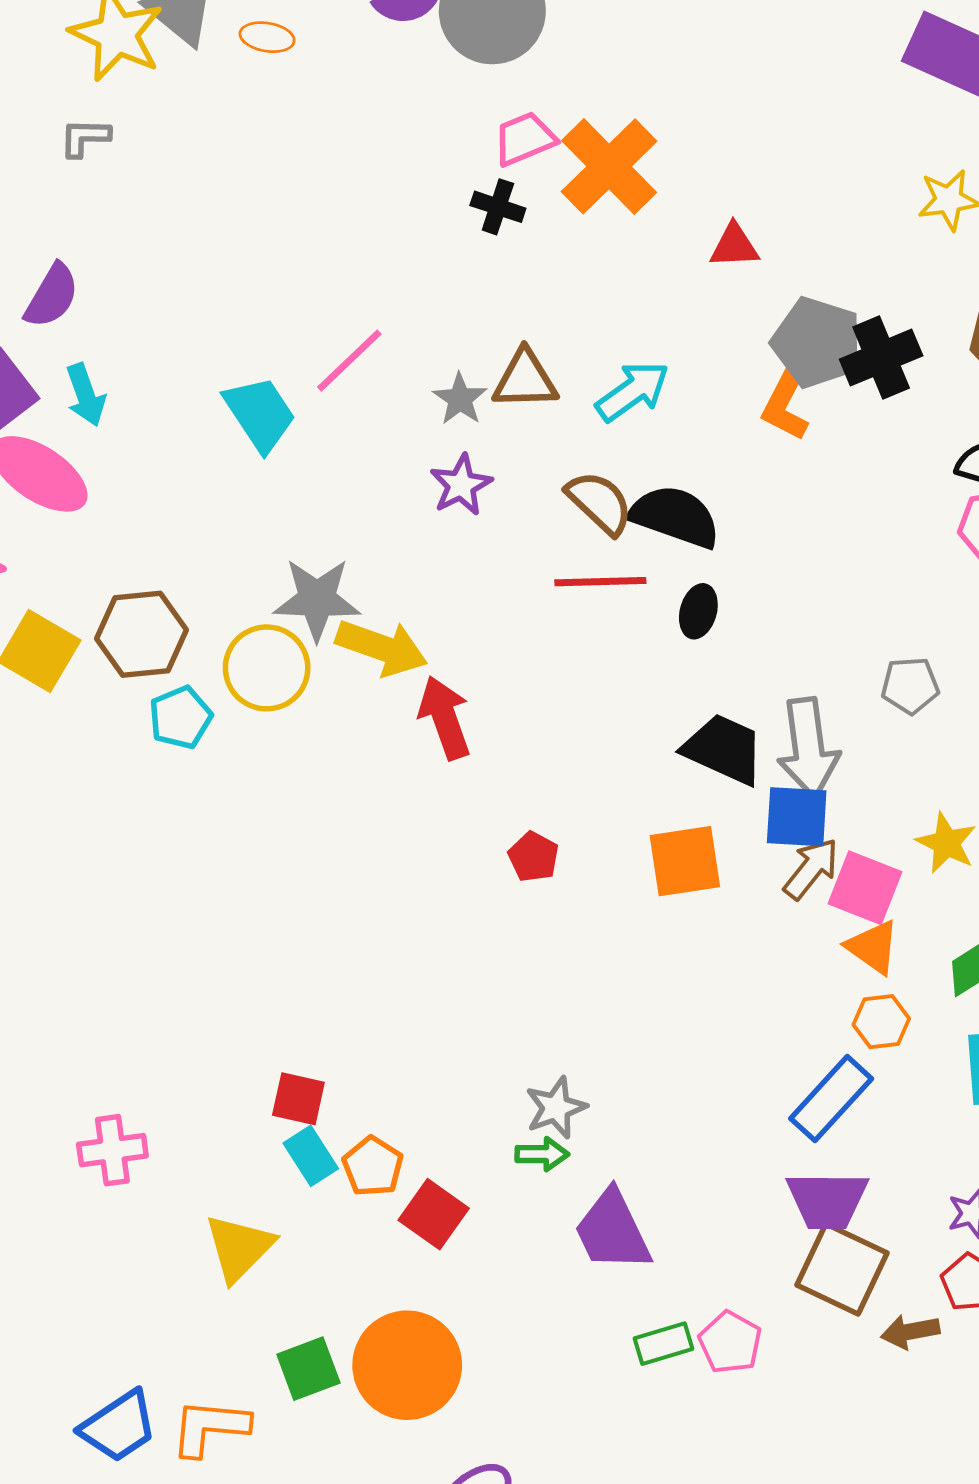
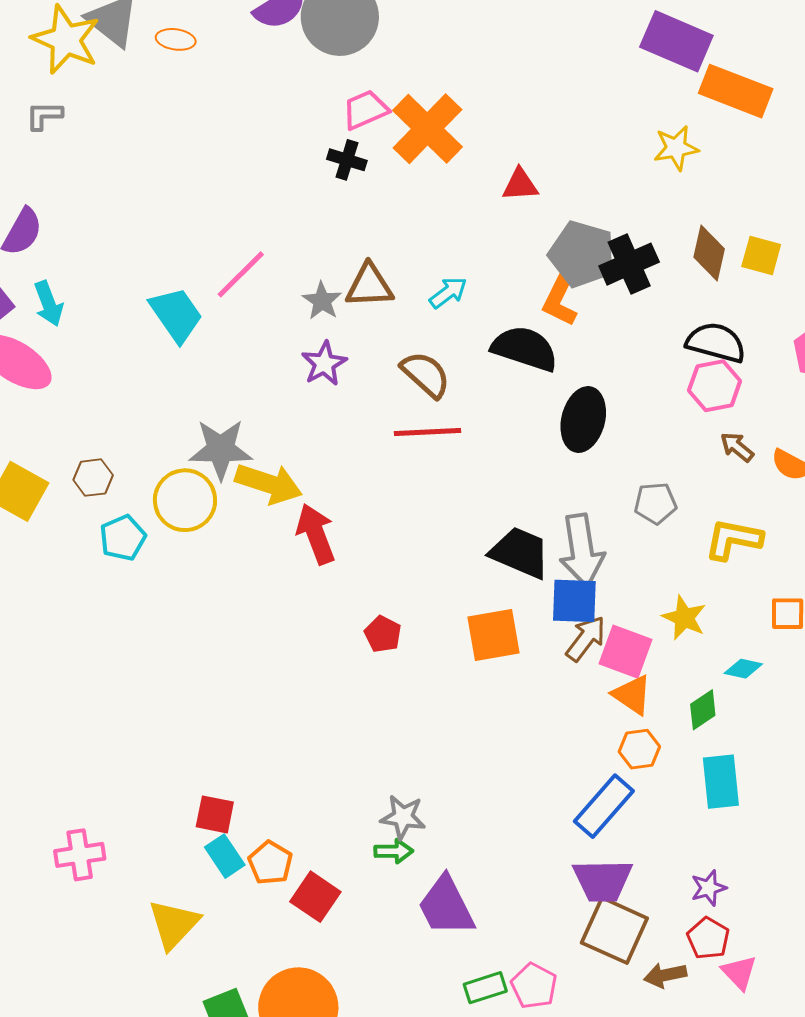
cyan arrow: (633, 391) -> (448, 293), size x0.7
black semicircle: (675, 517) -> (525, 349), moved
black ellipse: (698, 611) -> (583, 420), moved, size x1.6
brown hexagon: (142, 634) -> (93, 478), size x0.6
gray star: (556, 1108) -> (403, 817), turned 30

